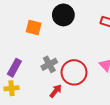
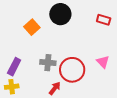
orange square: (34, 27) -> (32, 27), turned 35
gray cross: (49, 64) -> (48, 63), turned 35

